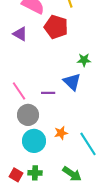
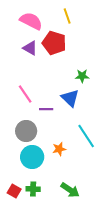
purple triangle: (20, 34) -> (30, 48), moved
pink line: (19, 91) -> (25, 94), moved
cyan line: (88, 144) -> (86, 136), moved

